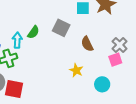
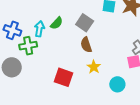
brown semicircle: (87, 44) -> (86, 45), moved
red square: (14, 89) -> (64, 77), moved

